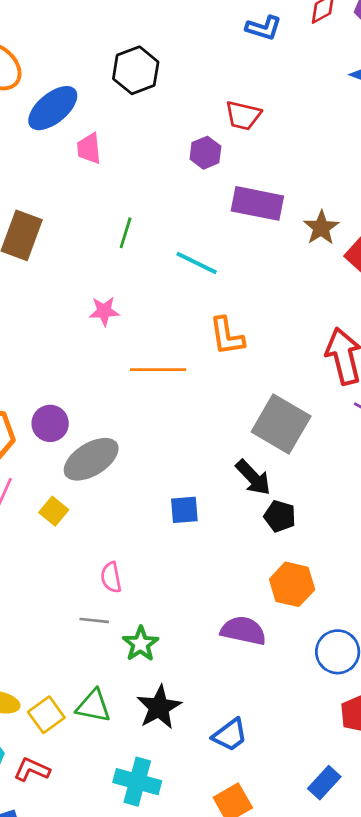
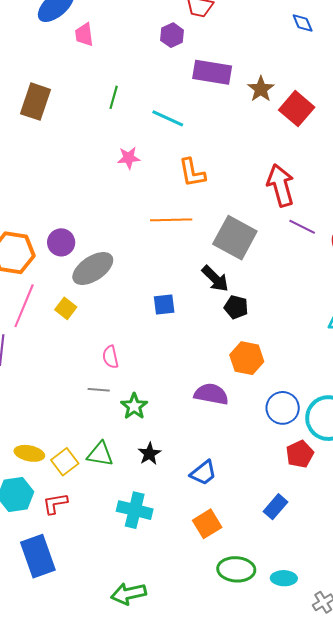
pink star: (104, 311) -> (129, 158), moved
orange line: (158, 370) -> (171, 220), moved
black star: (159, 707) -> (149, 454), size x0.7
red L-shape: (32, 770) -> (55, 503), turned -32

